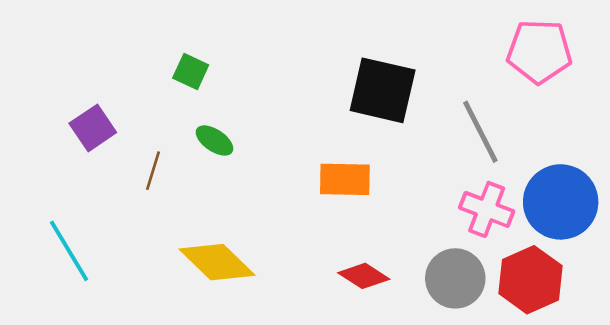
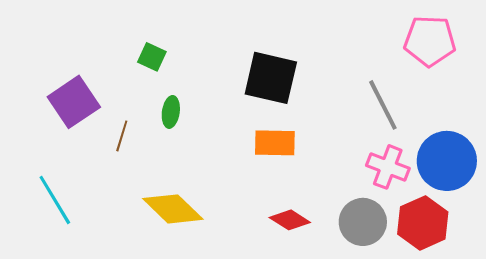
black square: (383, 90) -> (271, 78), moved
purple square: (93, 128) -> (74, 102), size x1.4
green ellipse: (214, 140) -> (171, 112), turned 64

